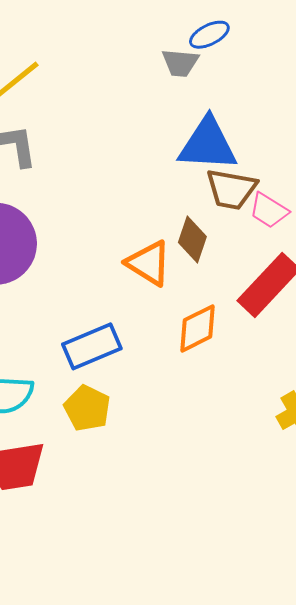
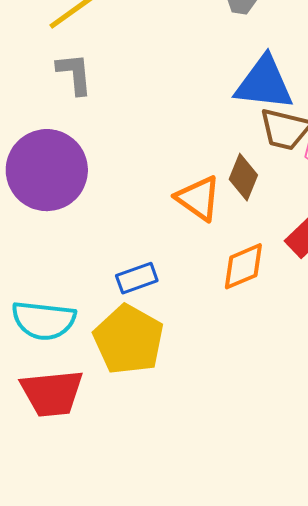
blue rectangle: (92, 346) -> (137, 278), size x0.7
yellow pentagon: (87, 408) -> (129, 340), size x1.5

